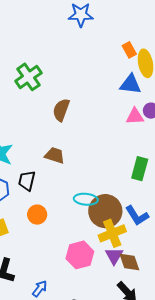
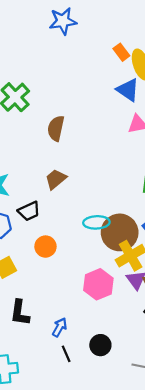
blue triangle: (130, 84) -> (128, 90), turned 35
brown trapezoid: (55, 155) -> (56, 179), turned -50
black trapezoid: (27, 181) -> (29, 211), turned -120

